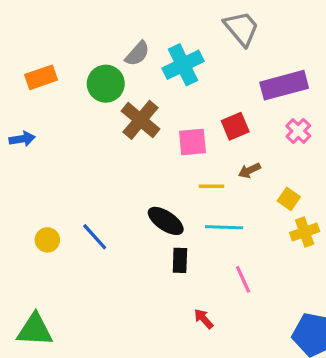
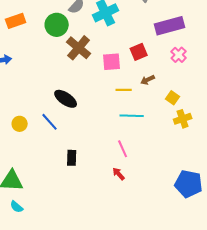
black ellipse: (166, 221) -> (66, 99), moved
black rectangle: (180, 260) -> (72, 158), moved
pink line: (243, 279) -> (123, 149), moved

